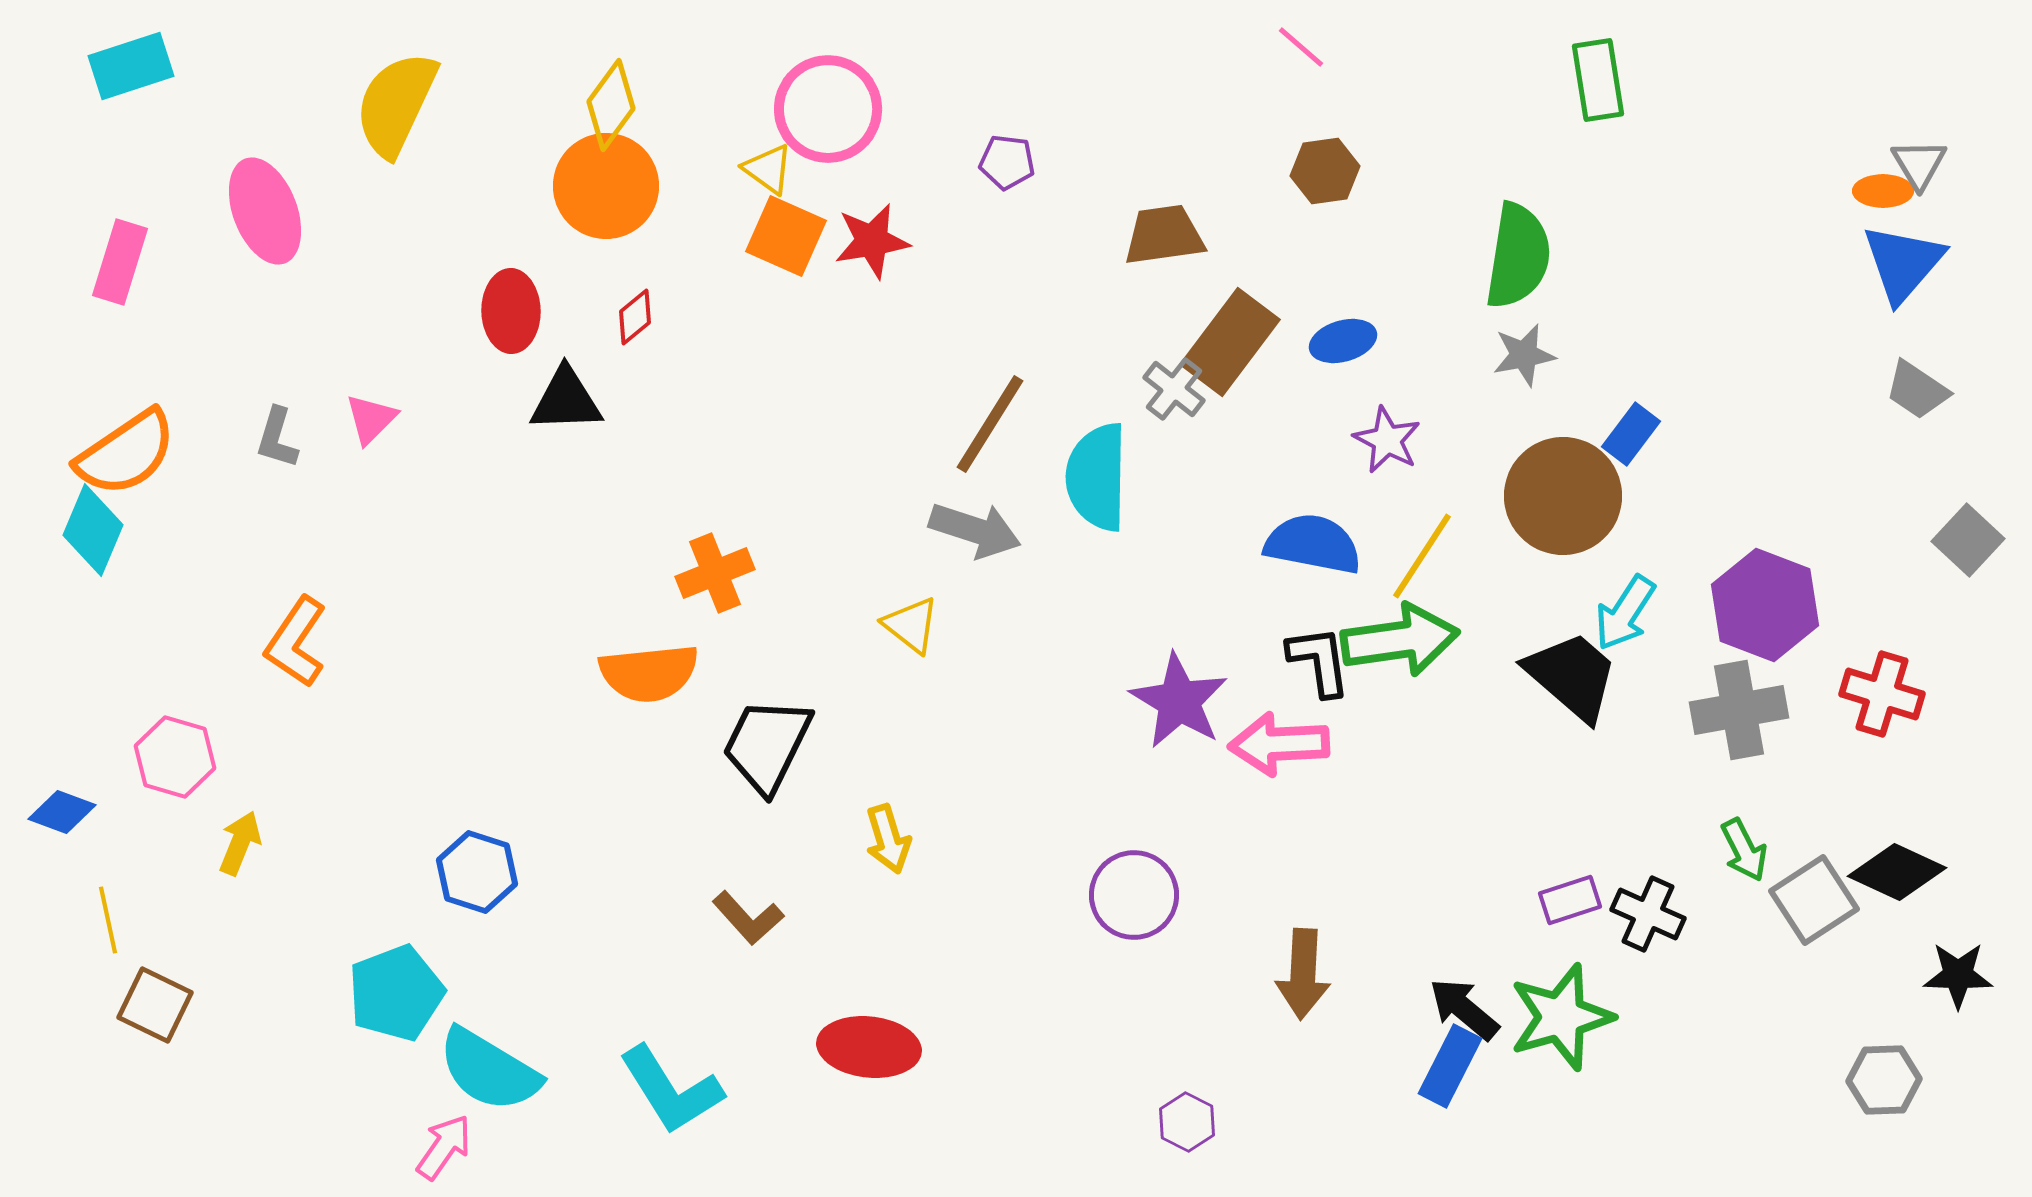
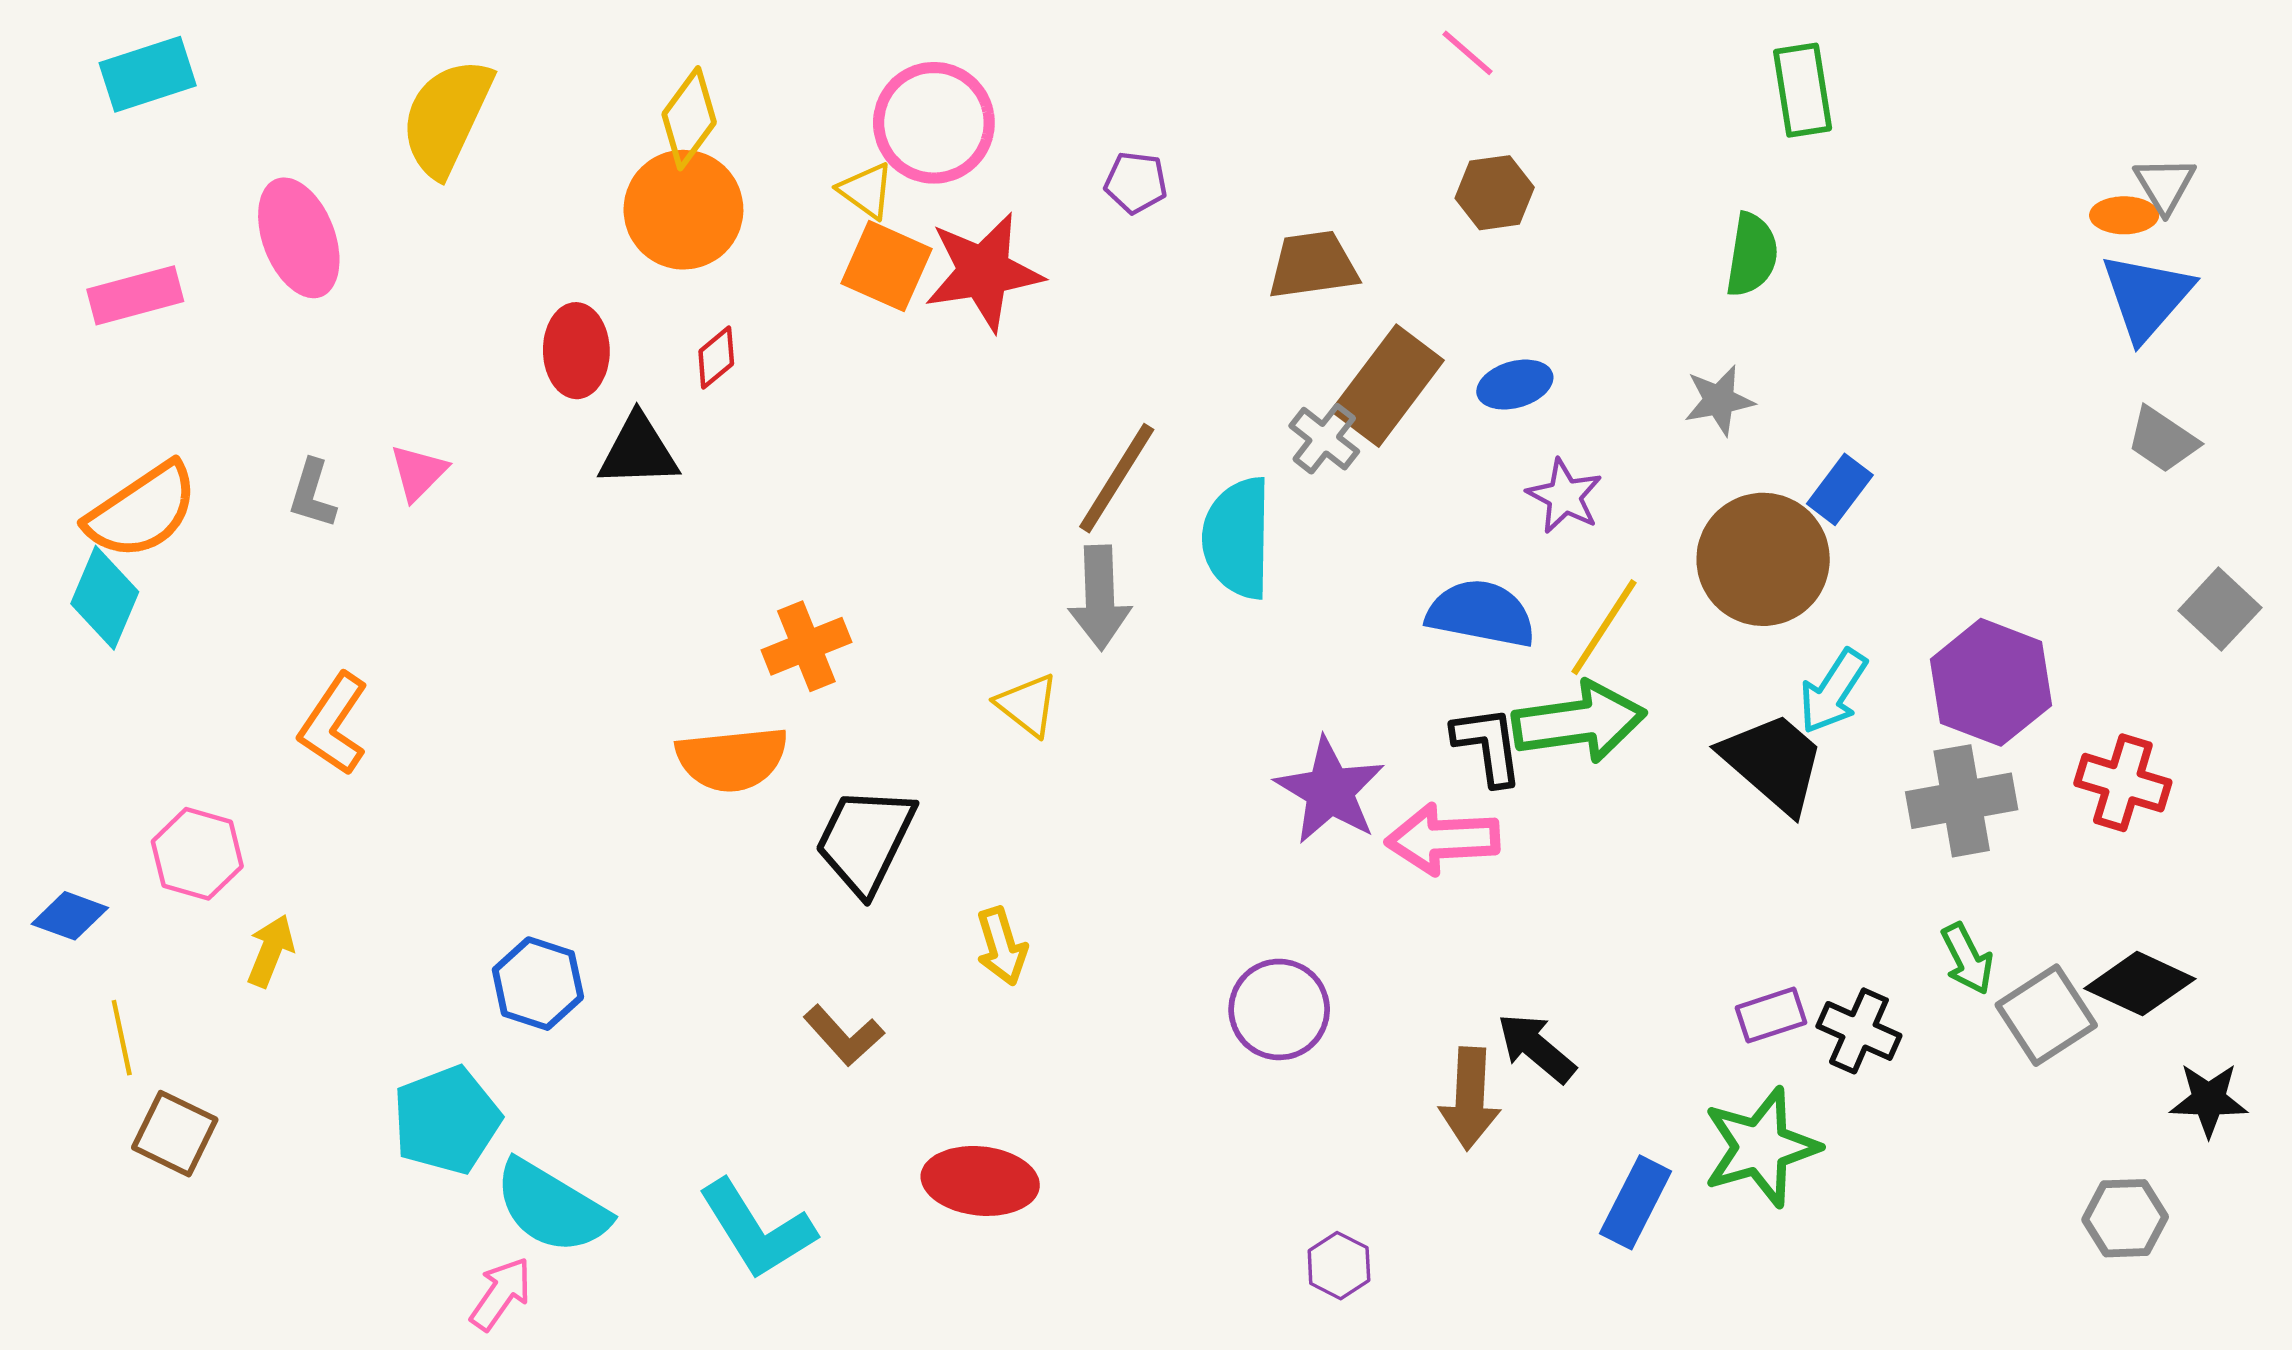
red star: (872, 241) -> (984, 272), size x1.4
green semicircle: (1518, 256) -> (1752, 255), moved, size x0.7
pink rectangle: (120, 262) -> (135, 295), turned 58
gray arrow: (975, 530) -> (1100, 598), turned 70
black arrow: (1464, 1009) -> (1536, 1048), moved

